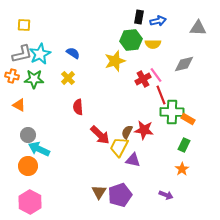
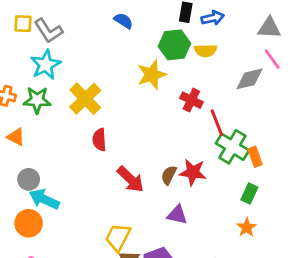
blue semicircle: (73, 53) -> (123, 21), moved
gray L-shape: (22, 54) -> (48, 31), moved, turned 70
pink line: (156, 75) -> (272, 59), moved
yellow cross: (68, 78) -> (85, 99), size x1.6
red cross: (143, 79) -> (191, 100), turned -35
green cross: (172, 112) -> (232, 147), turned 30
orange rectangle: (188, 119) -> (255, 157), turned 40
yellow trapezoid: (119, 147) -> (118, 237), moved

